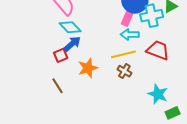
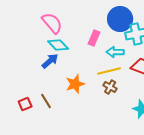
pink rectangle: (128, 18) -> (94, 38), moved
blue arrow: (72, 44) -> (50, 61), moved
red square: (61, 55) -> (25, 104), moved

